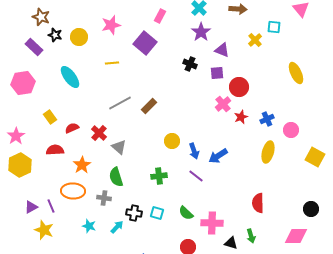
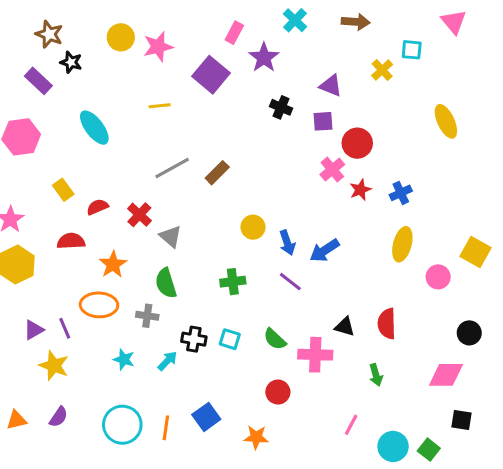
purple star: (201, 32) -> (264, 58), moved
yellow circle: (79, 37) -> (121, 37), moved
pink circle: (291, 130) -> (438, 277), moved
black triangle: (231, 243) -> (345, 327), moved

